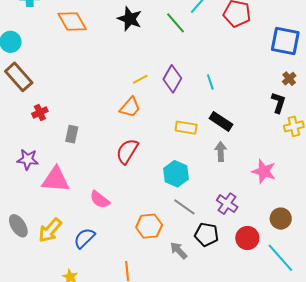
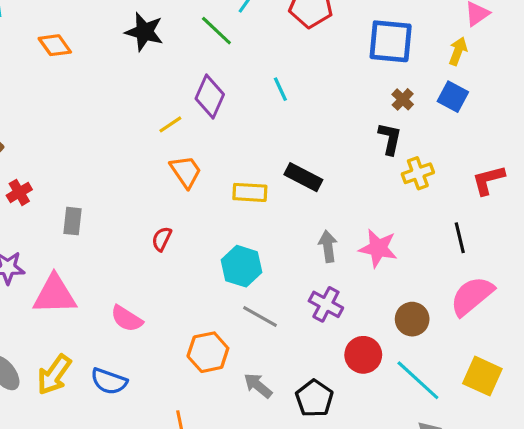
orange diamond: (72, 21) -> (55, 45), size x0.7
purple diamond: (172, 79) -> (210, 97), moved
cyan line: (210, 82) -> (280, 89), moved
orange trapezoid: (130, 107) -> (186, 172), moved, turned -70
red semicircle: (127, 151) -> (162, 239), size x0.6
gray arrow: (221, 152) -> (328, 246), moved
black pentagon: (207, 234) -> (314, 398), moved, turned 30
blue semicircle: (84, 238) -> (109, 381), turned -110

